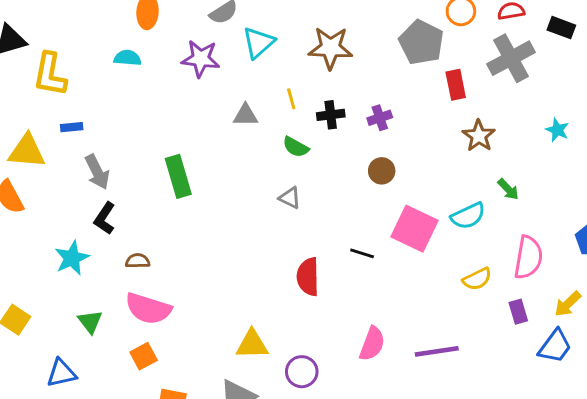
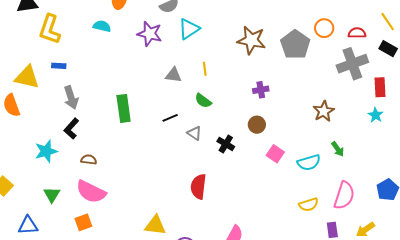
brown star: (330, 48) -> (251, 40), moved
red rectangle: (456, 85) -> (380, 87), moved
black cross: (331, 115) -> (226, 144), moved, turned 30
pink square: (415, 229) -> (275, 154), moved, size x0.6
black line: (362, 253) -> (170, 118), moved, turned -49

